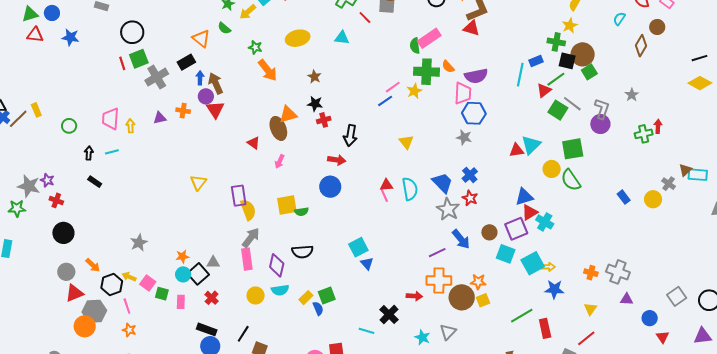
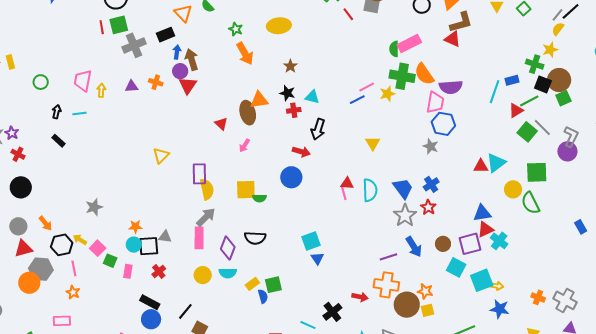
cyan triangle: (342, 38) -> (312, 97), moved
orange semicircle: (448, 67) -> (424, 74), size x1.6
black square: (198, 274) -> (149, 246), turned 30

